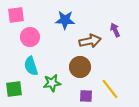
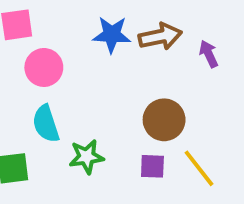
brown arrow: (90, 41) -> (160, 36), moved
brown circle: (80, 67) -> (164, 120), moved
purple square: (86, 96) -> (152, 166), moved

